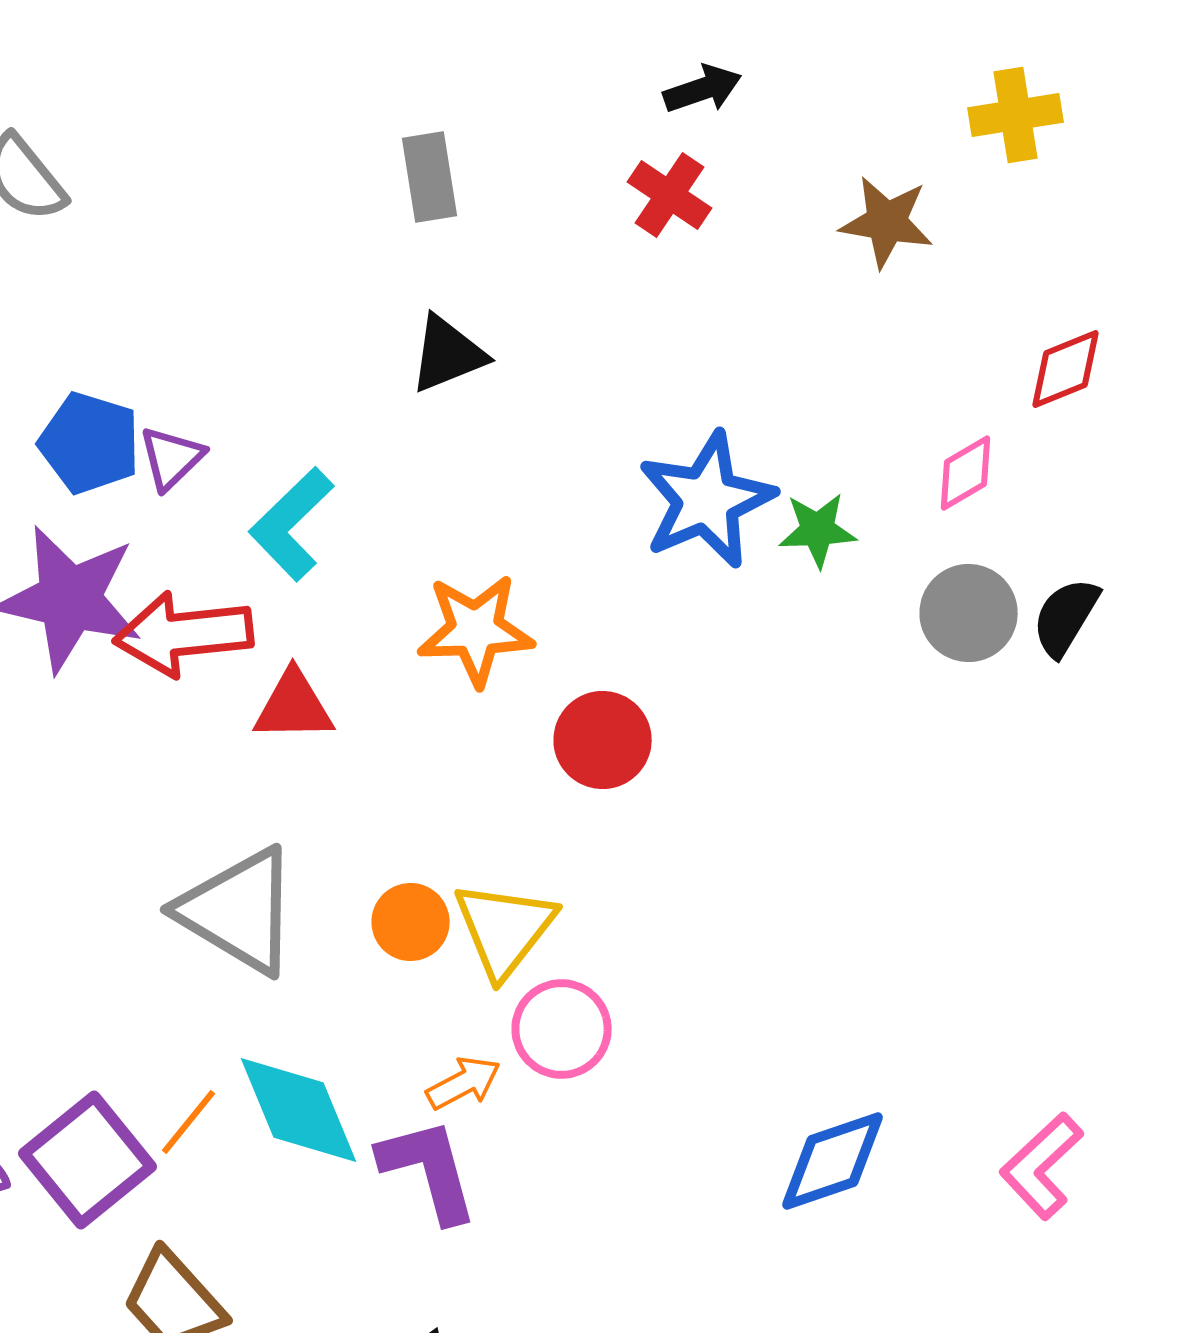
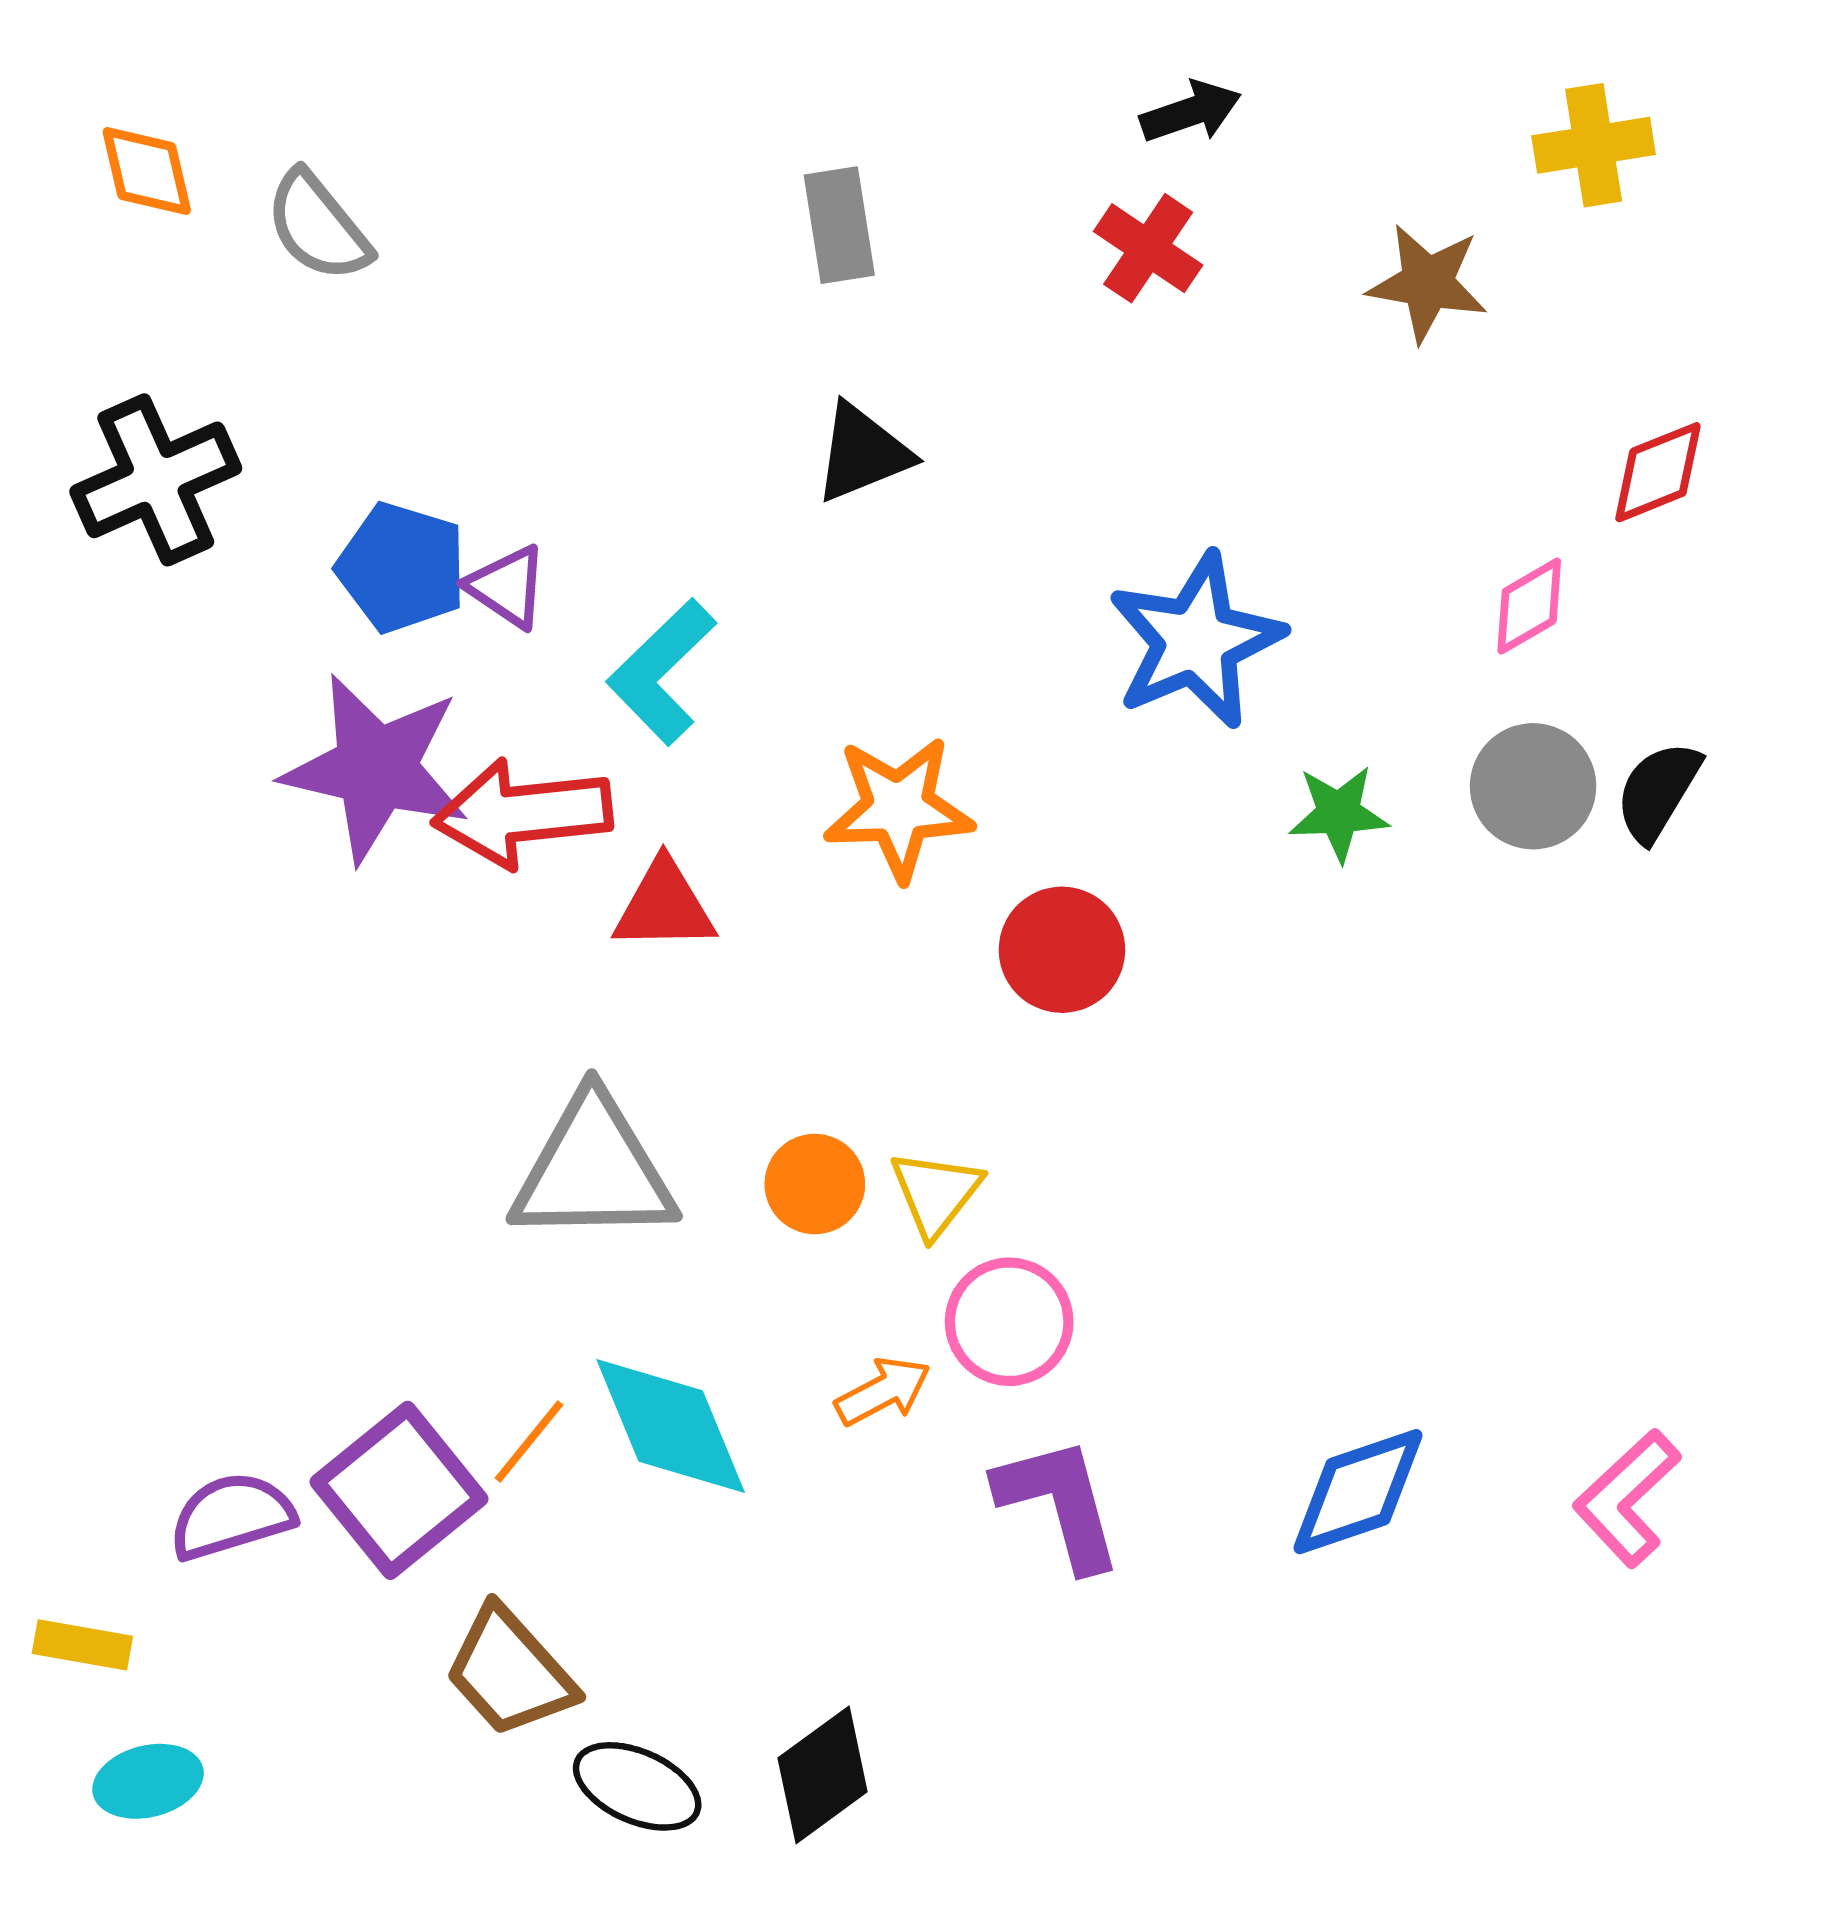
purple triangle: (172, 458) -> (507, 587), turned -42
green star: (818, 530) -> (1339, 813), moved
gray triangle: (239, 911) -> (593, 1170), turned -32
yellow triangle: (505, 929) -> (936, 1193), size x0.7
purple L-shape: (429, 1170) -> (1059, 1503), moved

